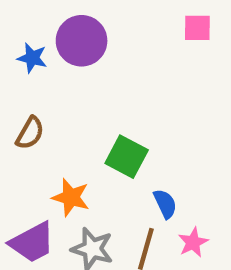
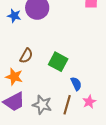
brown semicircle: (30, 133) -> (26, 56), moved
orange star: (71, 197) -> (14, 77), moved

